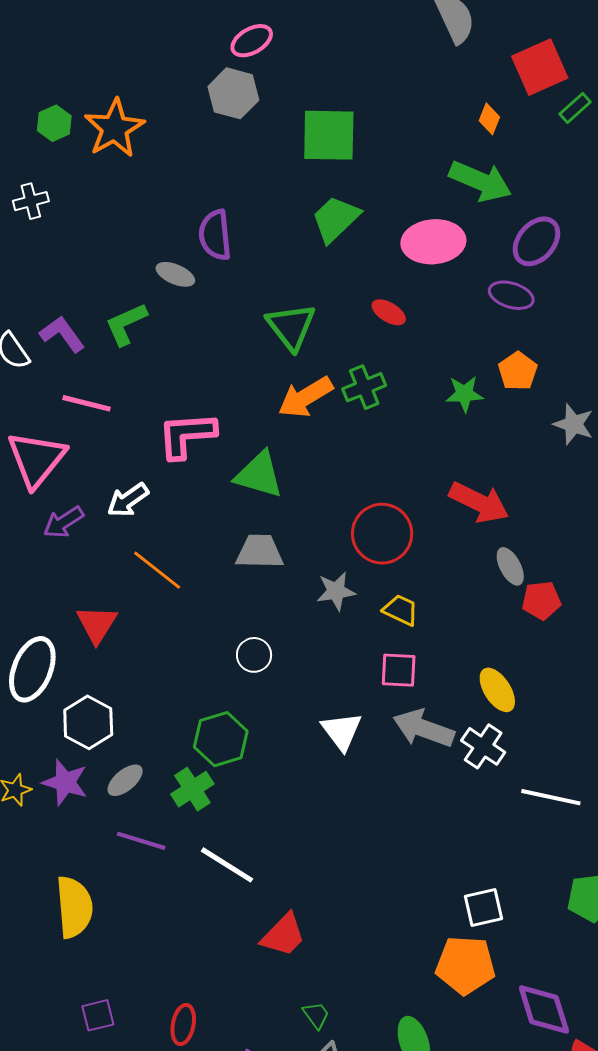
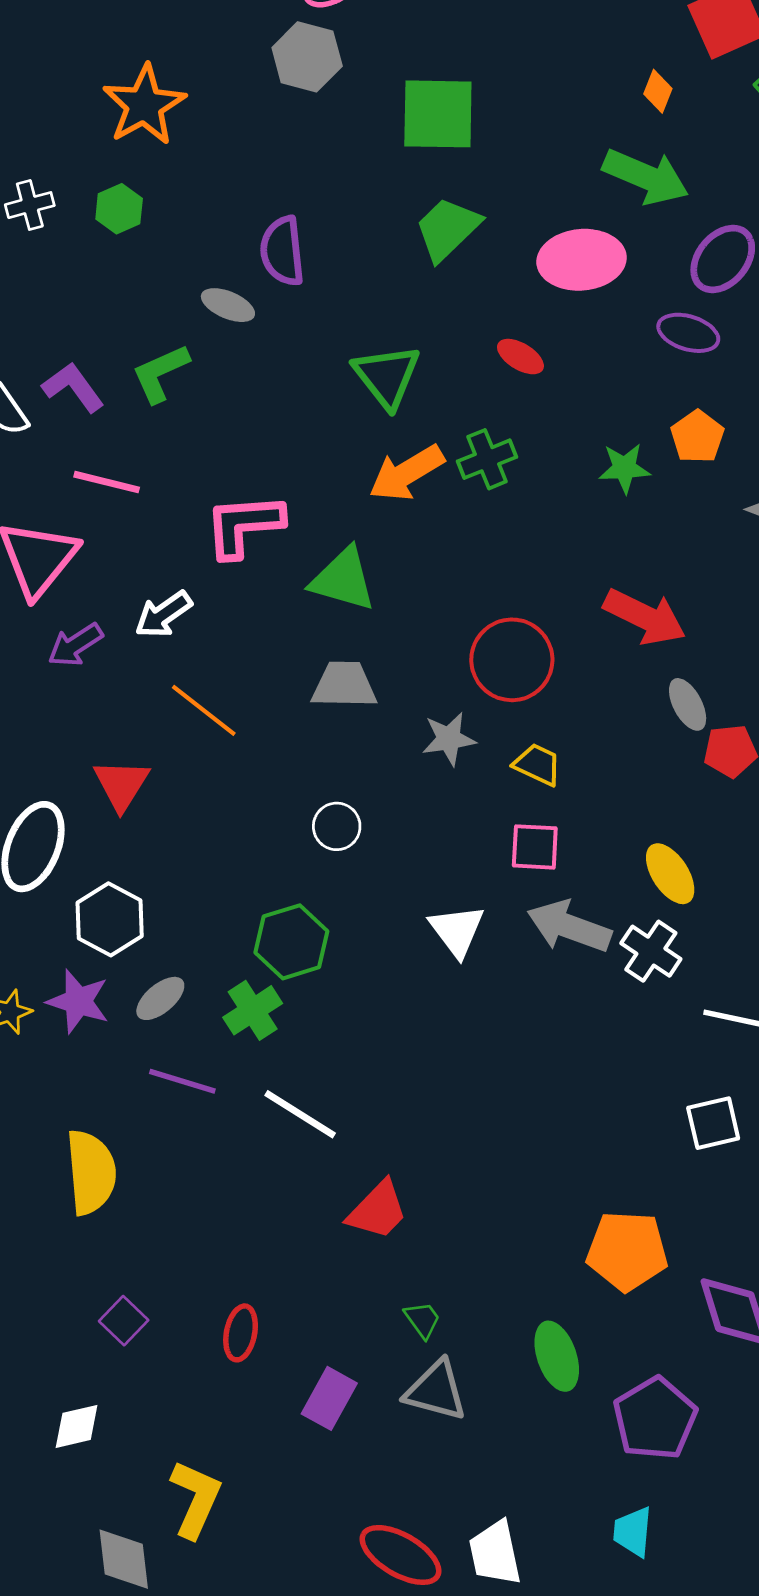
green hexagon: (54, 123) -> (119, 209), moved
white square: (484, 907) -> (713, 1123), moved
purple square: (98, 1015) -> (124, 1321), turned -32

